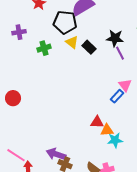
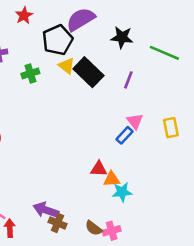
black pentagon: (65, 22) -> (57, 40), turned -30
black star: (115, 38) -> (122, 37), moved
black rectangle: (89, 47) -> (88, 72), size x1.6
purple line: (120, 53) -> (128, 80), turned 48

